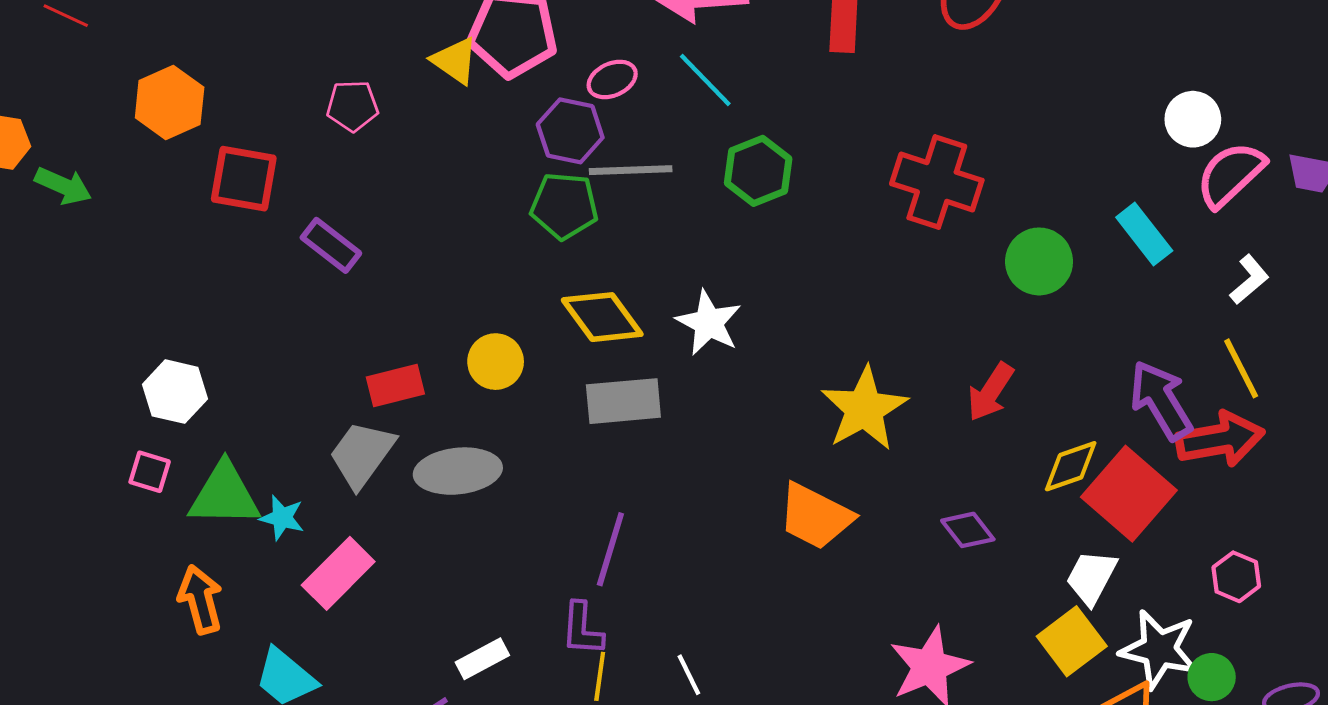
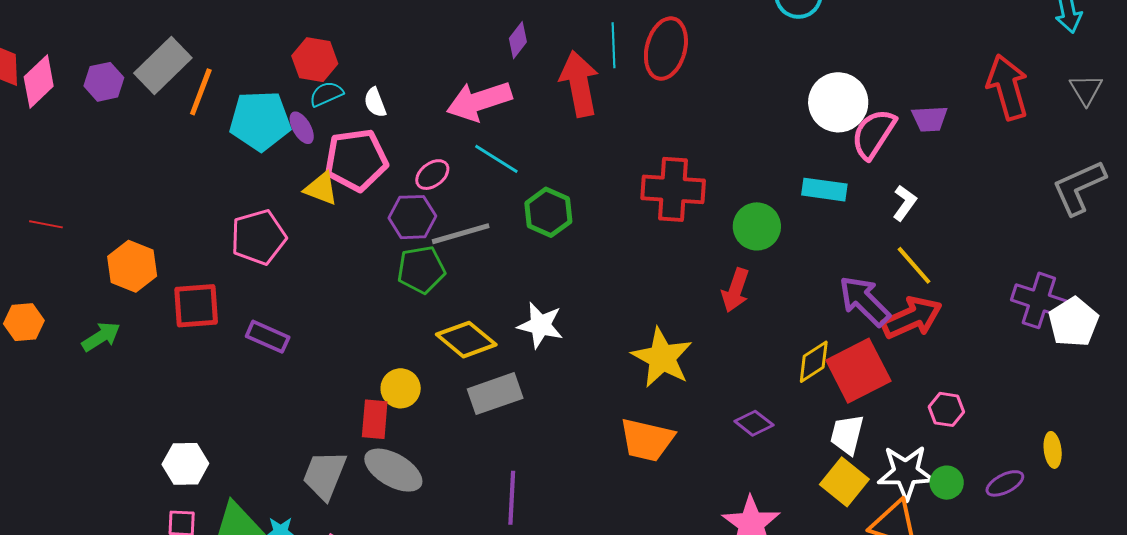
pink pentagon: (352, 106) -> (258, 237), size x1.5
white circle: (1193, 119) -> (838, 102), size x1.5
green arrow: (63, 186) -> (101, 337), moved, turned -42
cyan rectangle: (1144, 234) -> (824, 190), turned -30
red rectangle: (395, 386) -> (375, 419), moved, turned -57
red arrow: (990, 392) -> (735, 290), moved
gray ellipse: (458, 471) -> (393, 470), turned 50
red square: (1129, 494) -> (858, 371), turned 36

